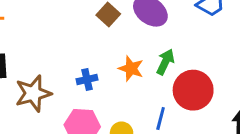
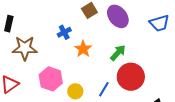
orange star: (131, 68) -> (83, 49), moved
blue cross: (87, 79) -> (64, 32), moved, turned -32

